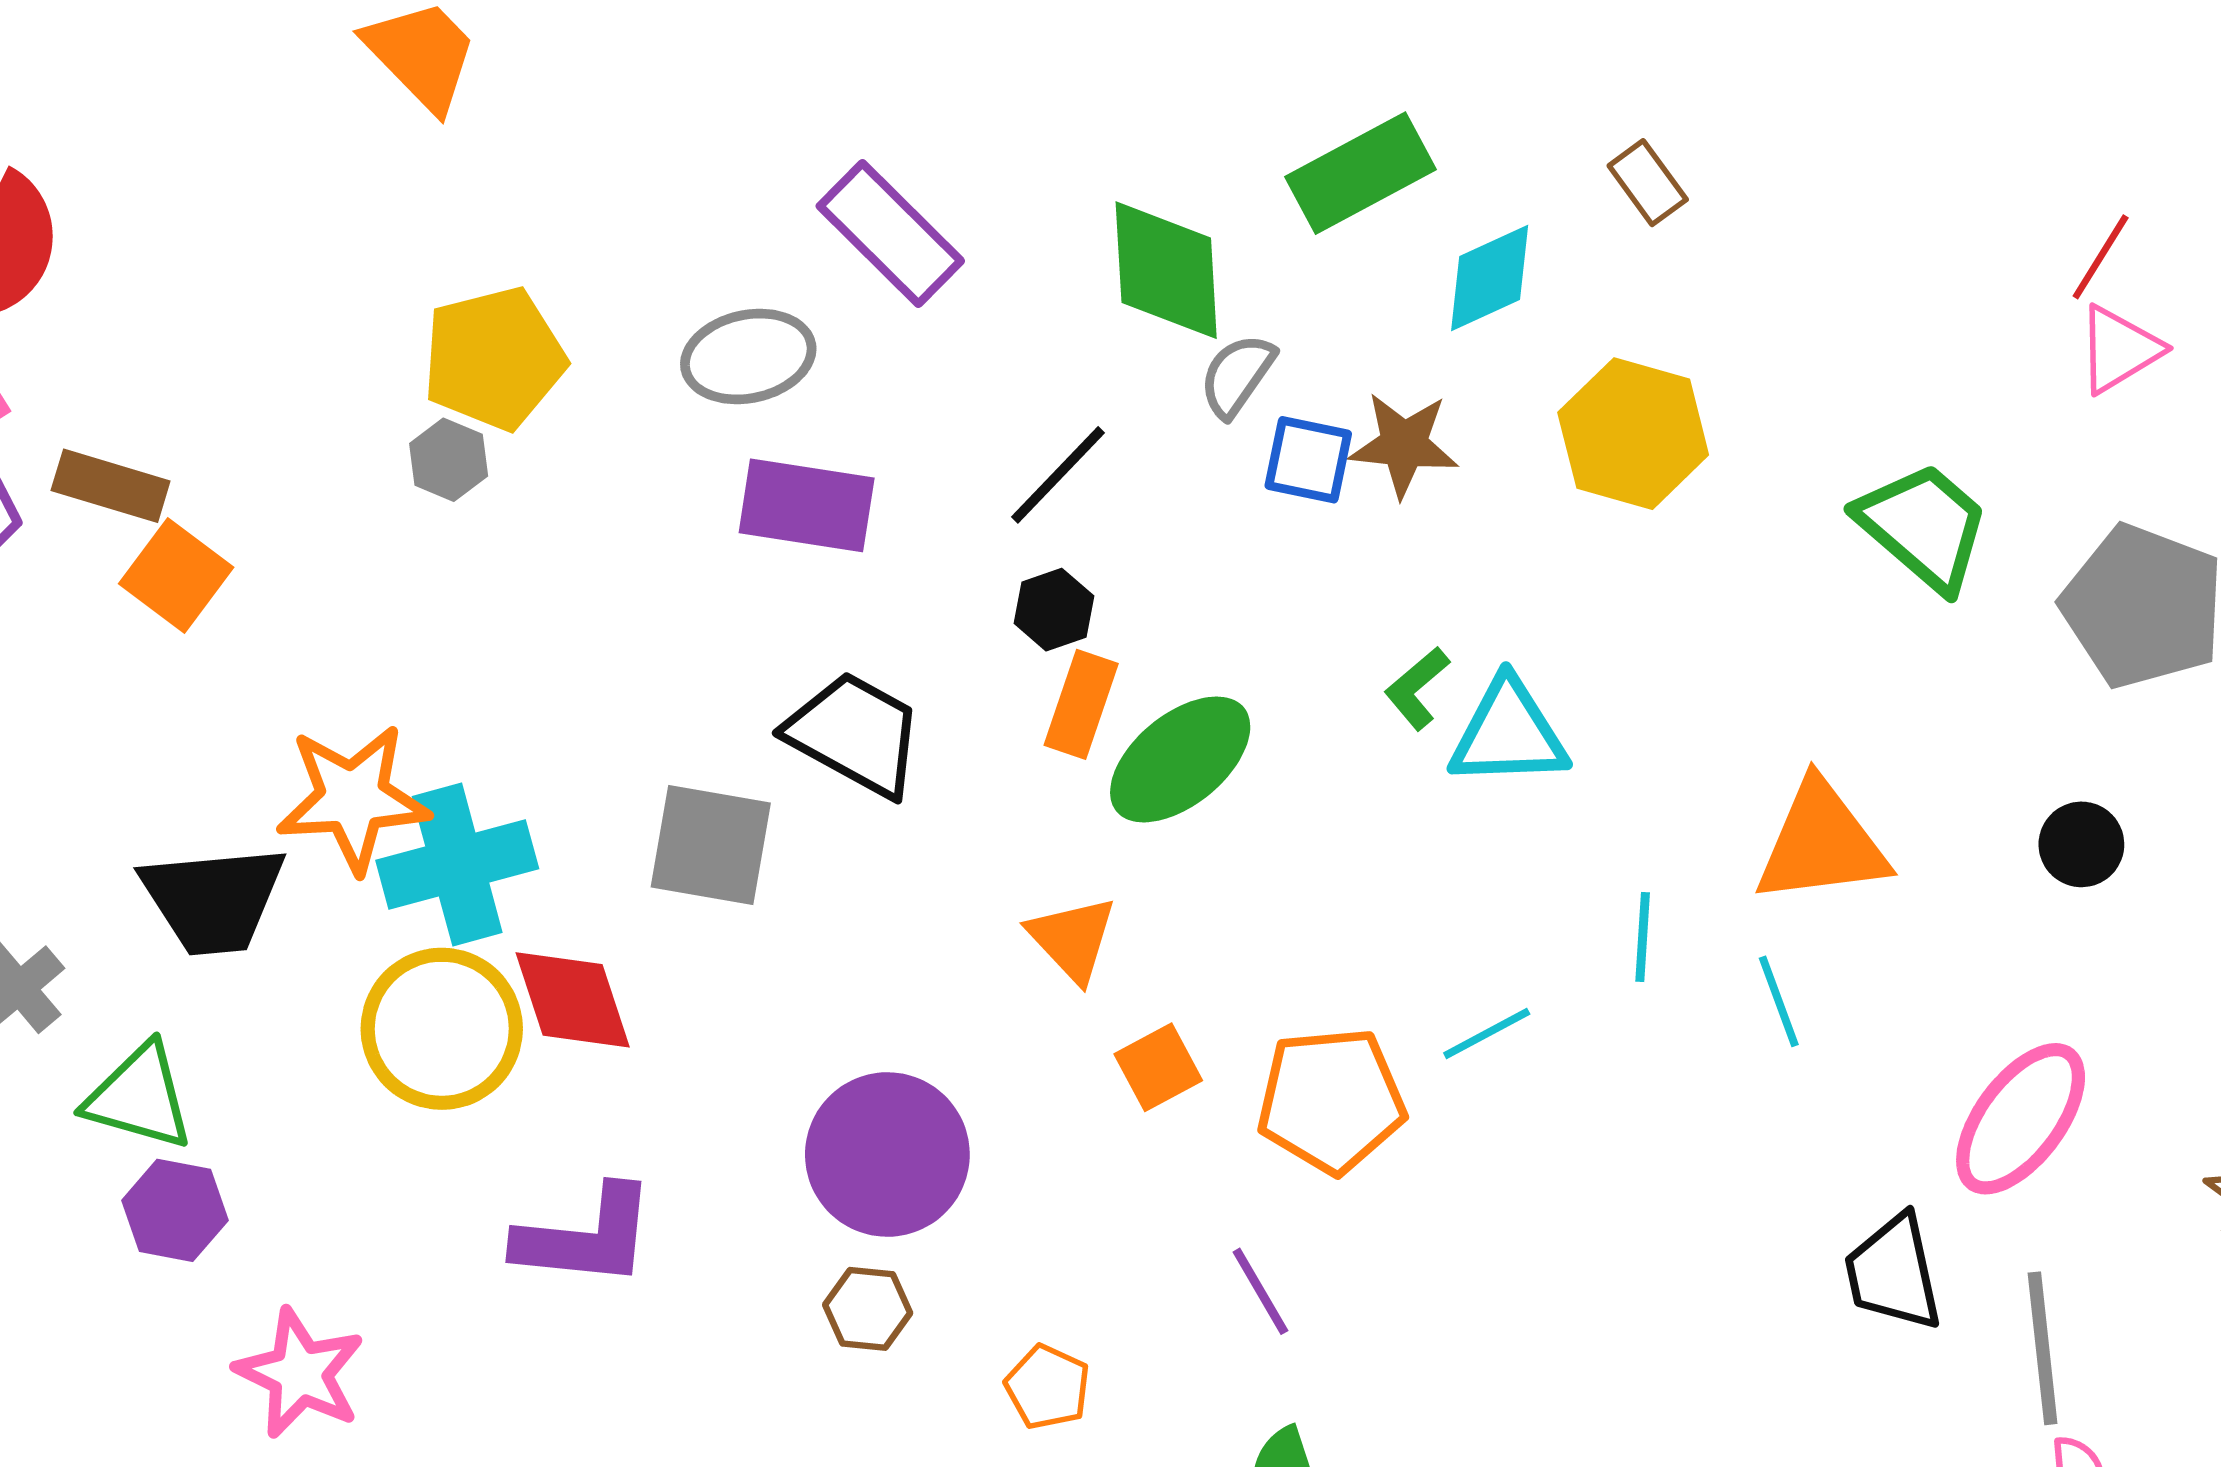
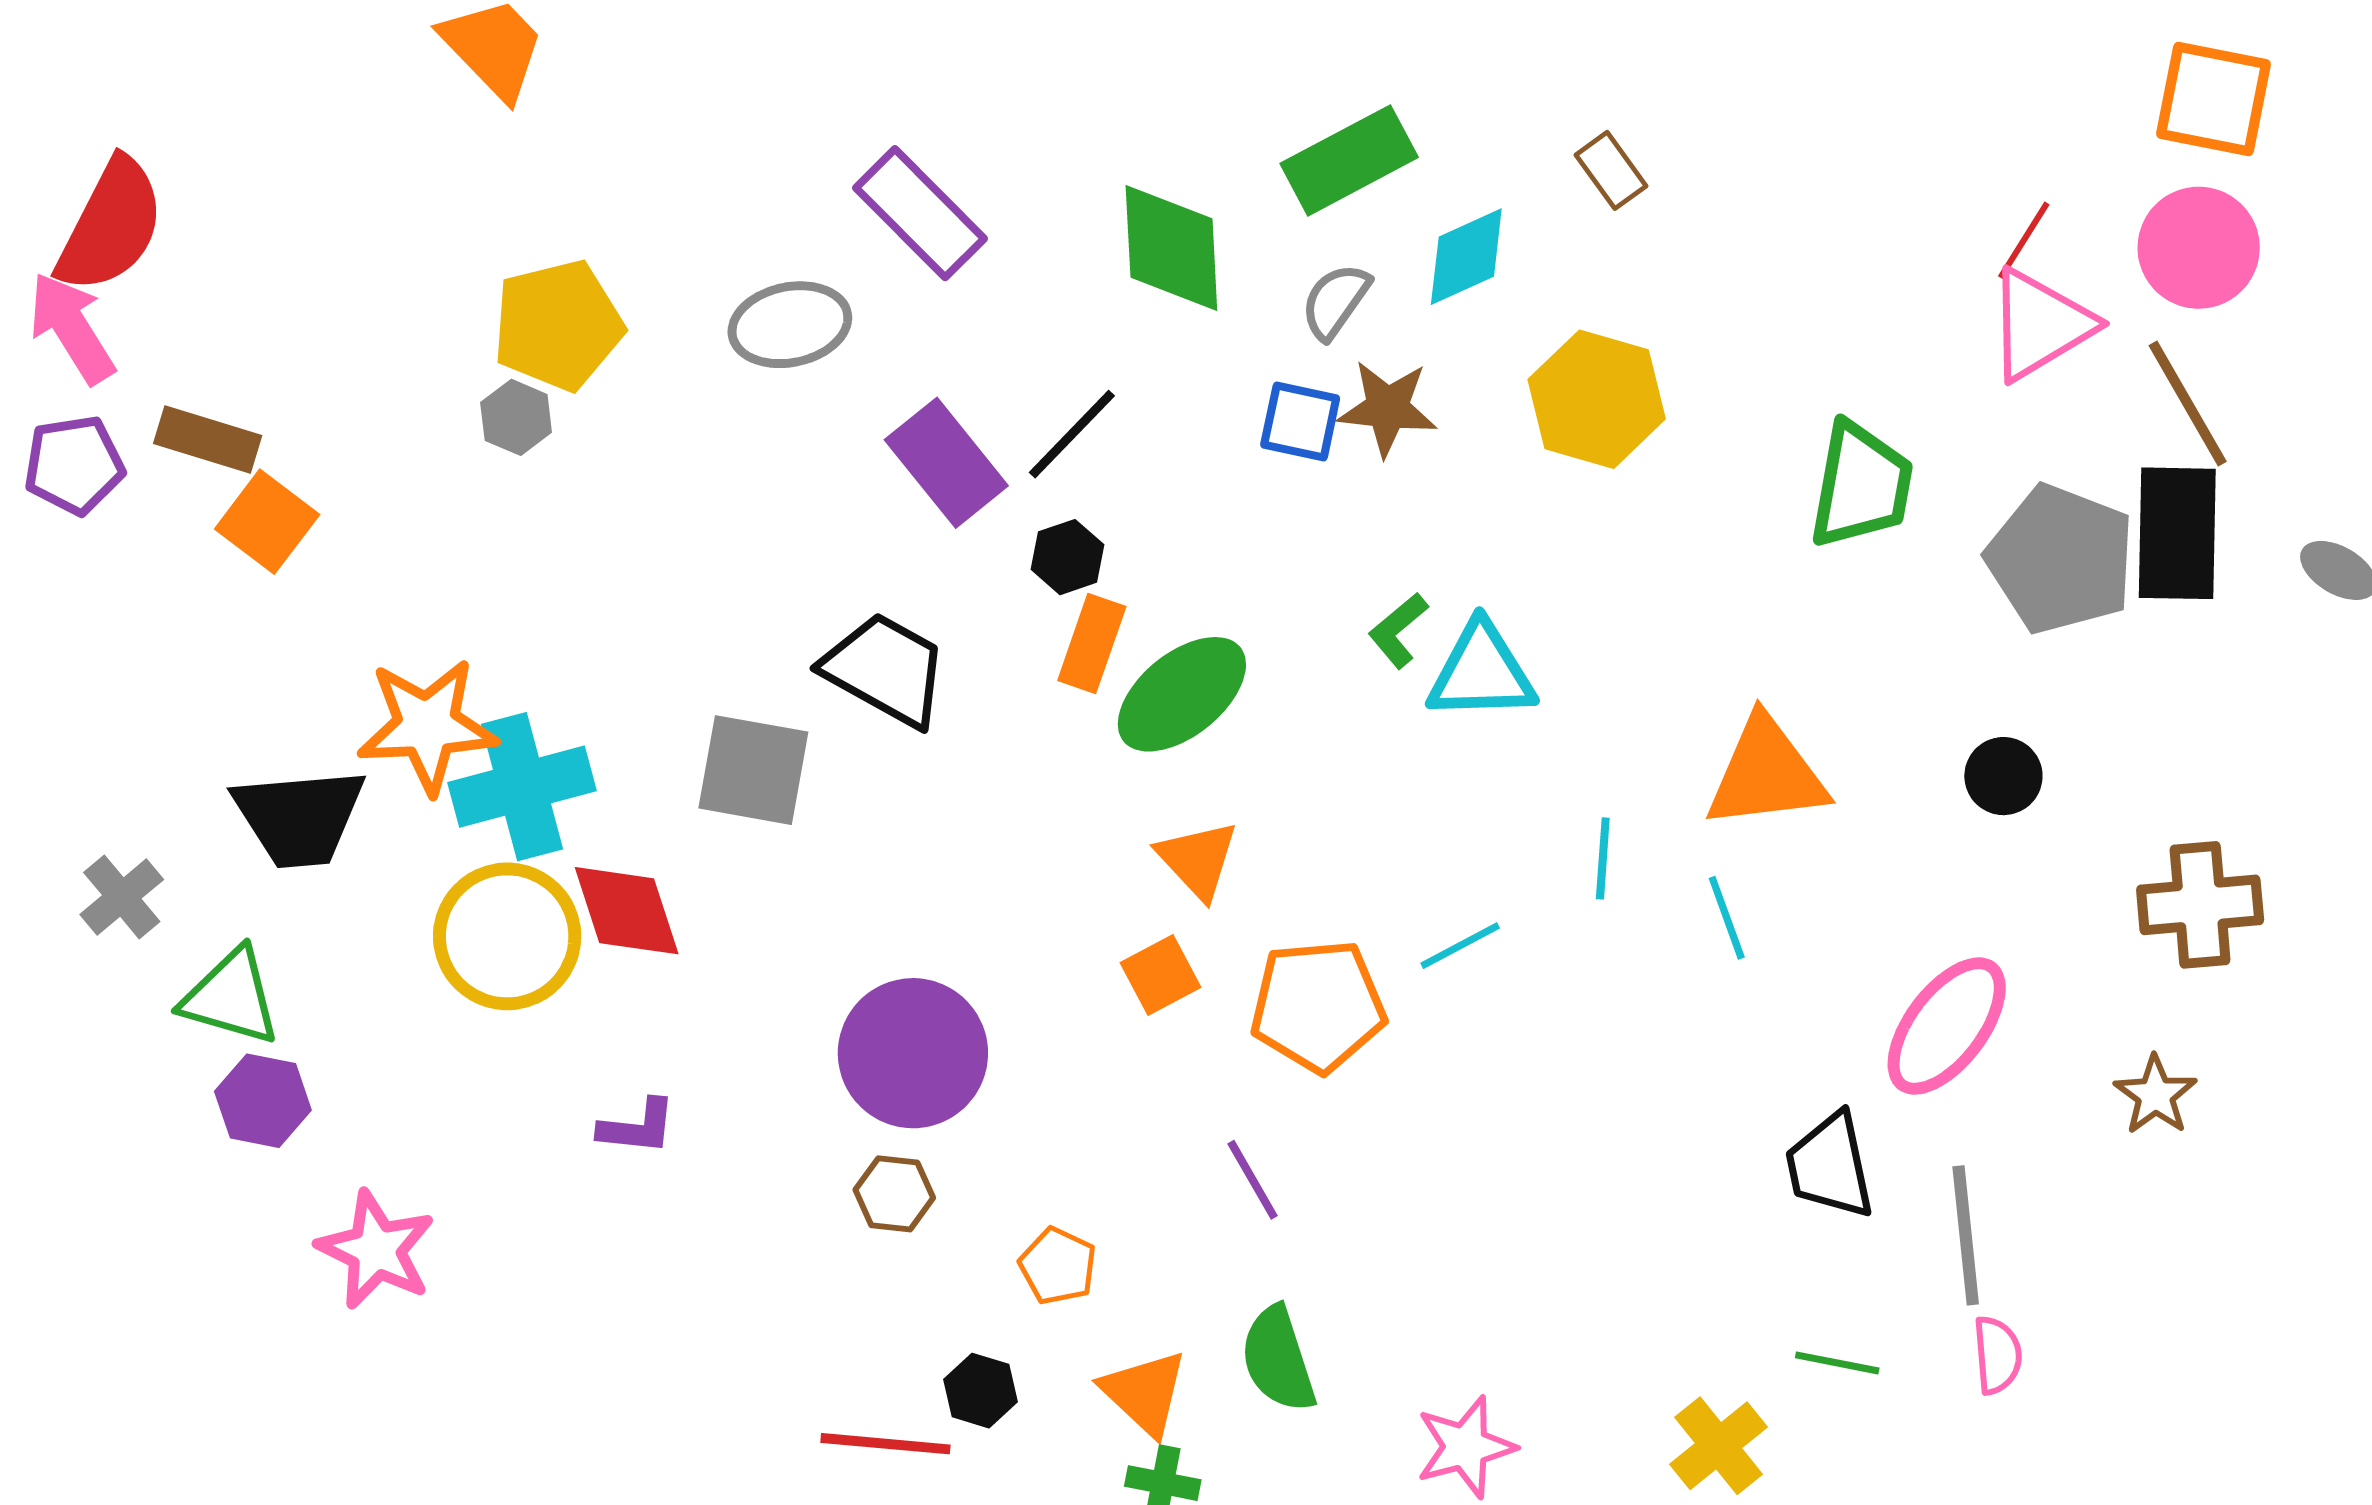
pink triangle: (2119, 349) -> (2040, 325), size x1.4
gray semicircle: (1237, 375) -> (1335, 301), moved
purple rectangle: (807, 505) -> (946, 463), moved, turned 42
green trapezoid: (1924, 526) -> (1861, 485), turned 59
orange triangle: (1072, 939) -> (1198, 860), moved
purple L-shape: (586, 1237) -> (637, 1127), size x0.6

